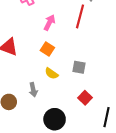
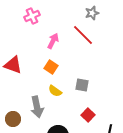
red line: (80, 16) -> (83, 35), turned -60
gray arrow: (33, 90) -> (37, 107), size x1.5

